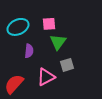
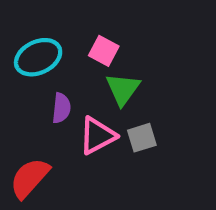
pink square: (49, 24) -> (104, 51), turned 32
pink triangle: (46, 77) -> (97, 136), moved

